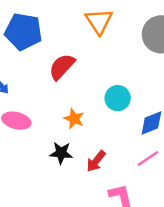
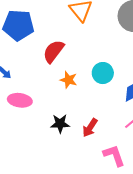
orange star: (74, 119) -> (69, 80), moved

